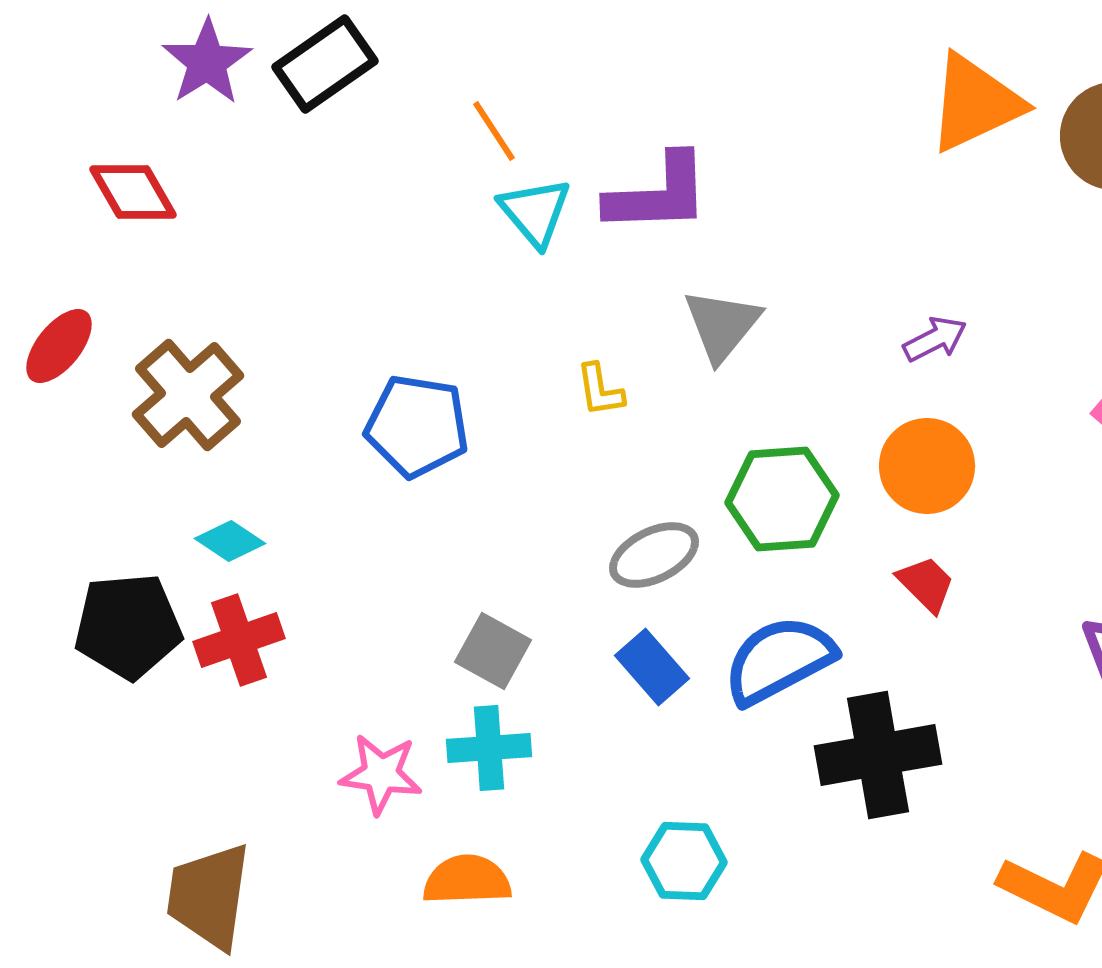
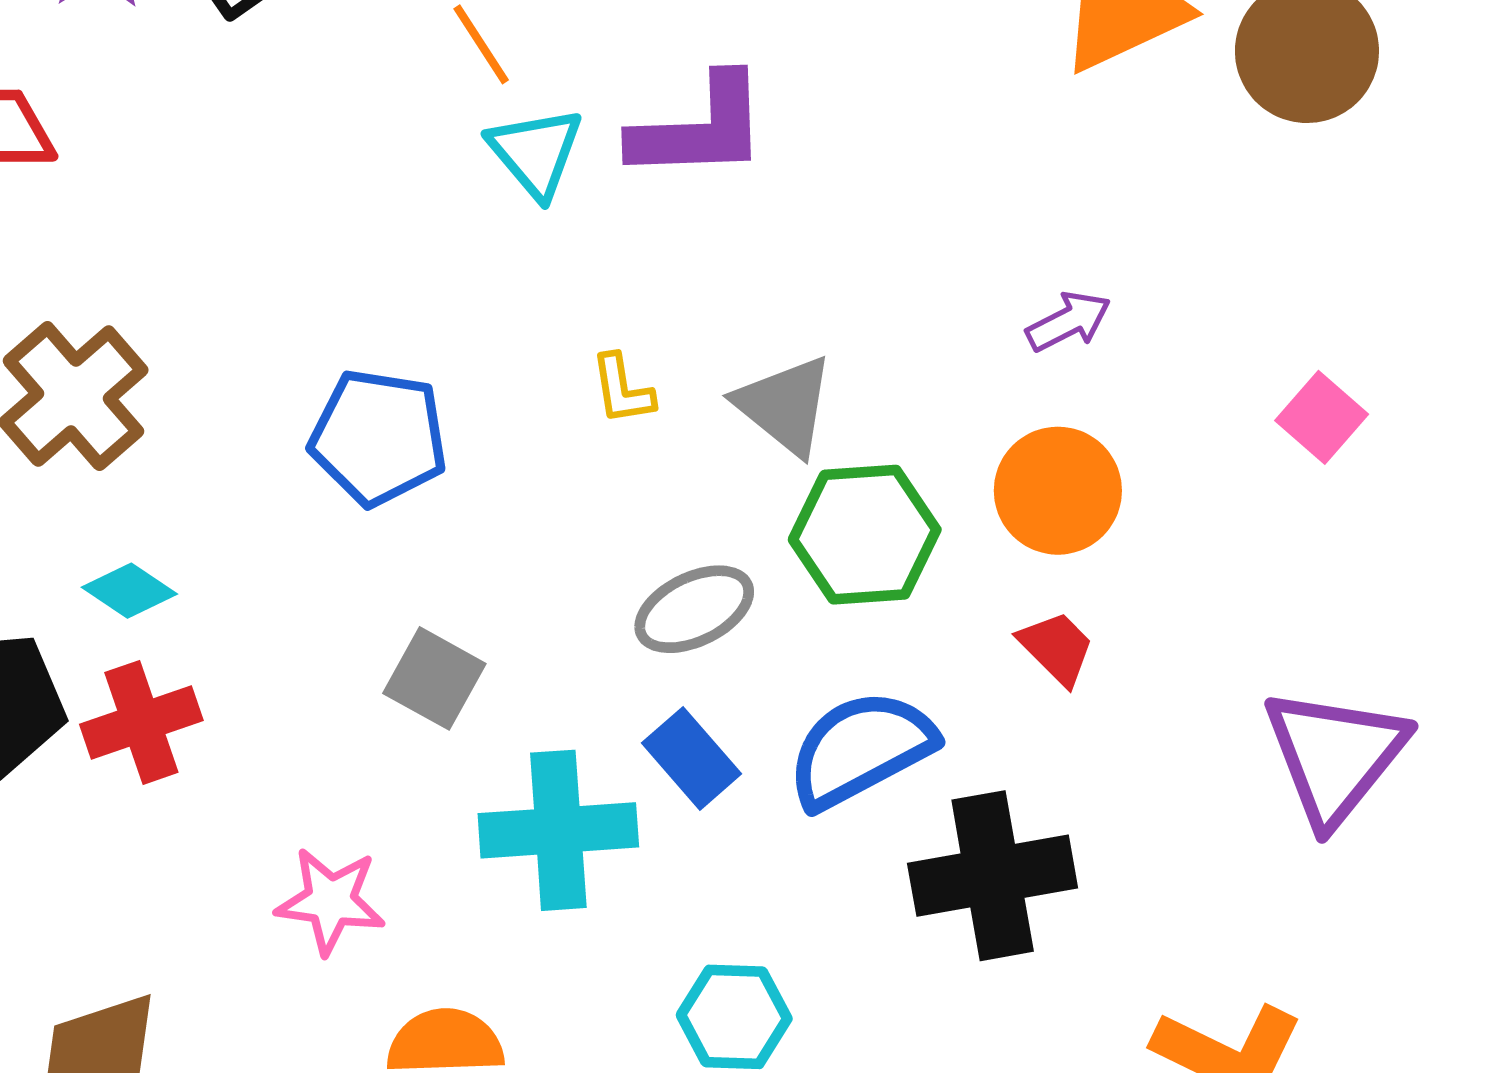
gray triangle: (722, 325) -> (785, 405), moved, turned -30
gray square: (493, 651) -> (434, 678), moved
cyan cross: (489, 748) -> (558, 830), moved, size x1.4

